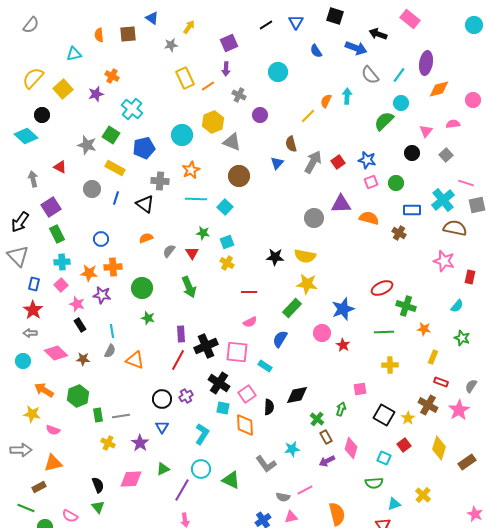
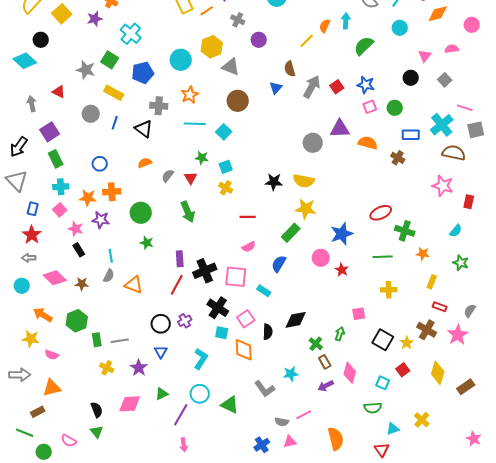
green semicircle: (384, 121) -> (364, 46), moved

